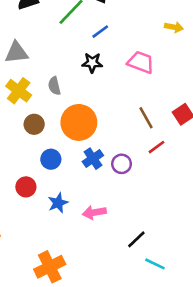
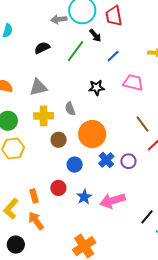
blue line: (100, 32) -> (113, 56), moved
yellow cross: (19, 91) -> (44, 116), turned -30
pink arrow: (94, 212) -> (113, 201), size x1.4

